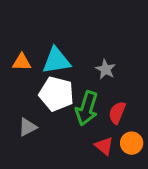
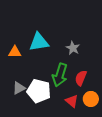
orange triangle: (22, 62) -> (15, 52), moved
white pentagon: (56, 94) -> (39, 91), moved

